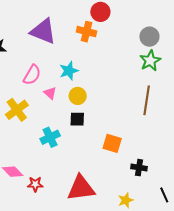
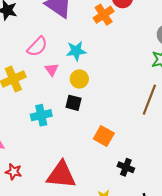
orange cross: (87, 32) -> (104, 15), turned 30
red star: (35, 184) -> (14, 172), moved

